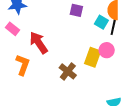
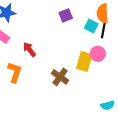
purple square: (76, 10) -> (66, 15), turned -32
red arrow: (39, 43) -> (29, 49), size x0.7

